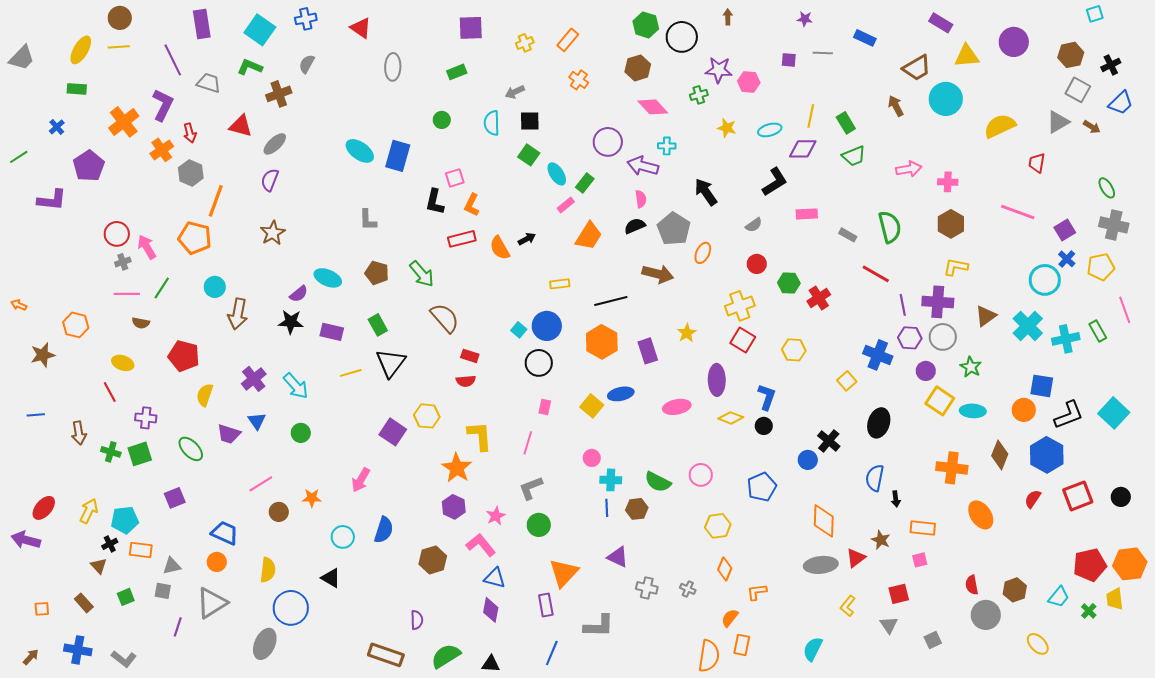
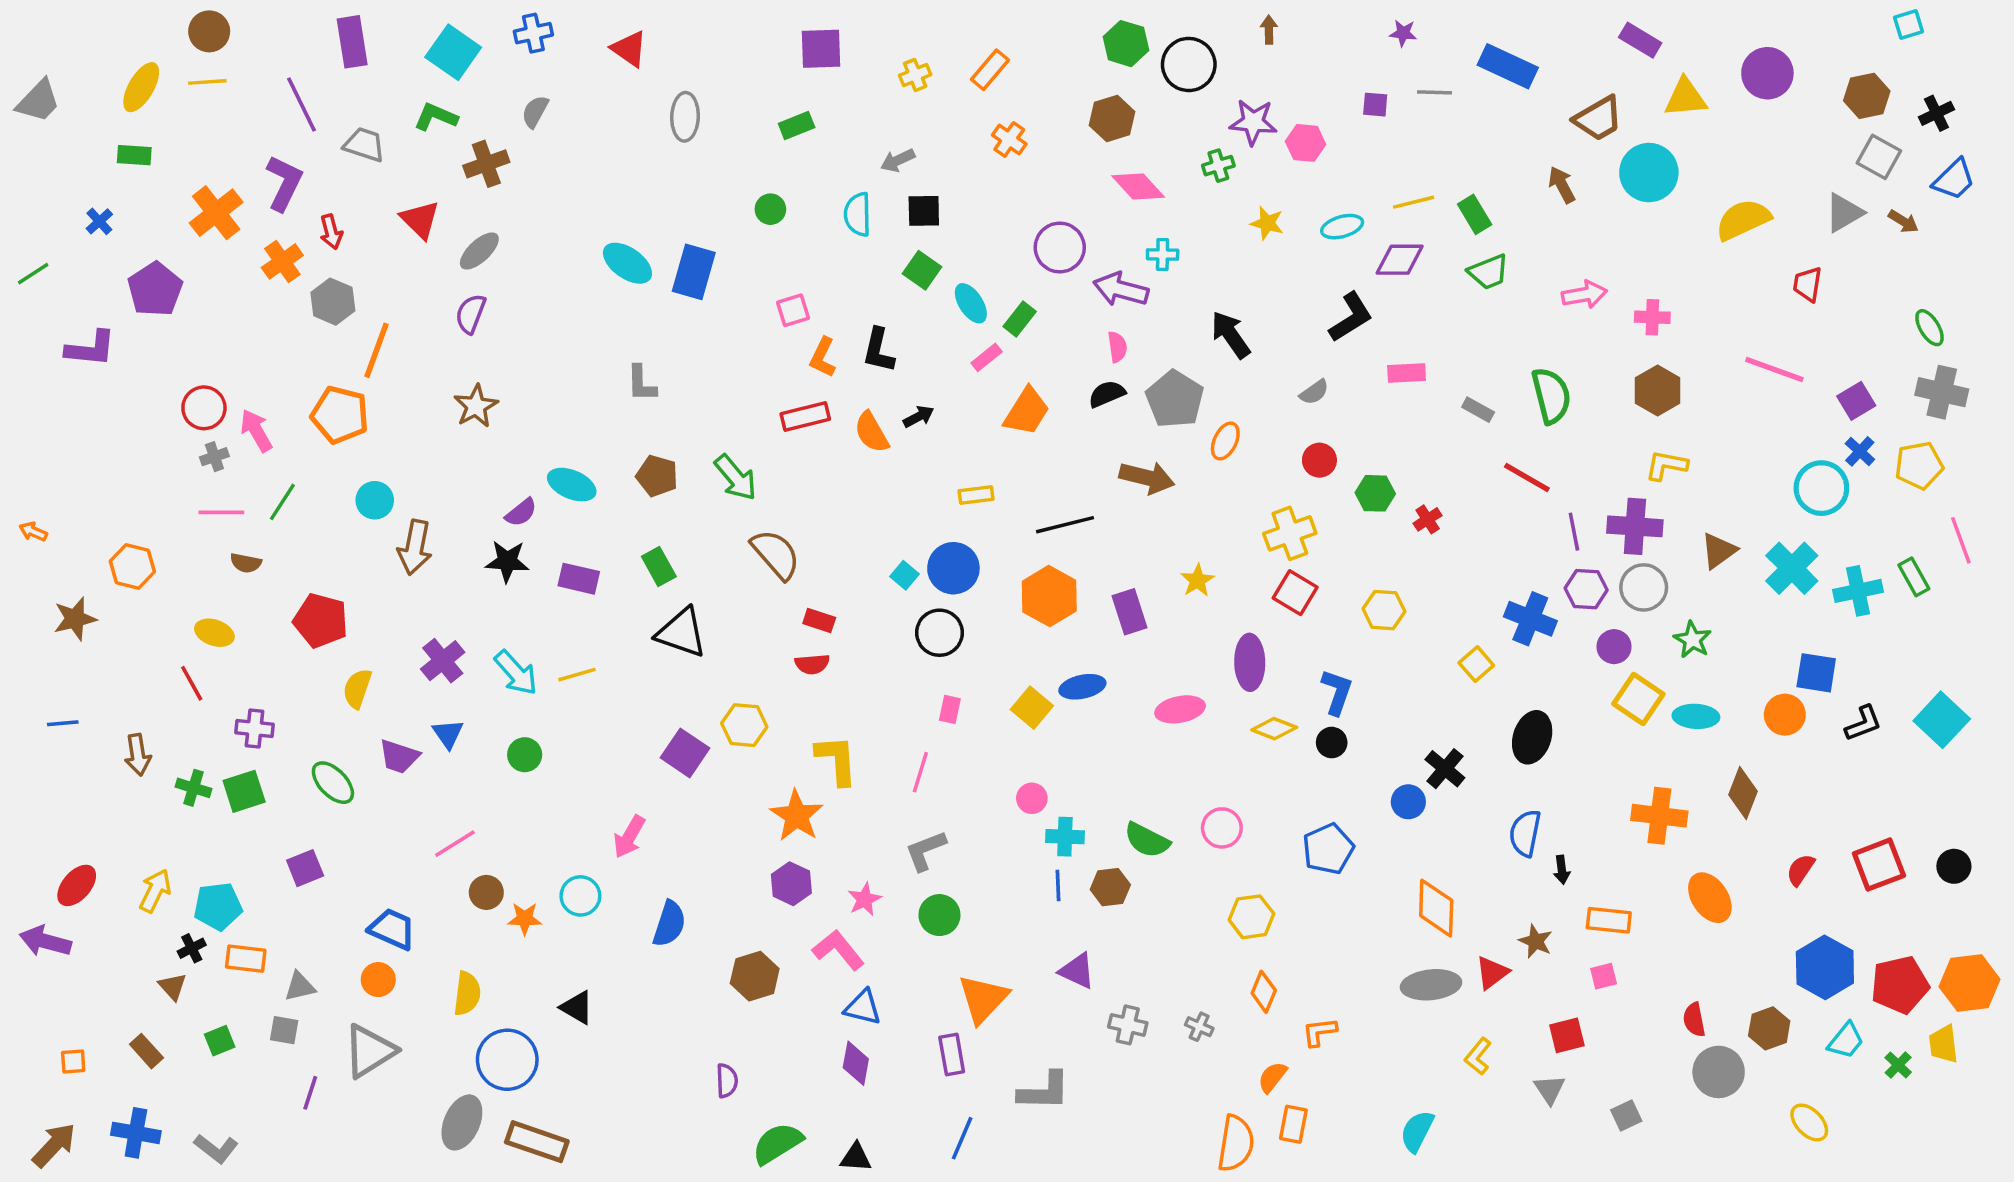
blue rectangle: (865, 38) -> (1508, 66), size x1.5
yellow line: (811, 116) -> (1414, 202), turned 65
red triangle: (241, 126) -> (420, 220), turned 30
black L-shape: (435, 202) -> (878, 350), moved
red cross: (819, 298) -> (1428, 519), size x0.7
black triangle: (391, 363) -> (682, 633), turned -48
yellow line: (351, 373) -> (577, 675), moved
black L-shape: (1069, 415) -> (1863, 723), size x0.7
blue hexagon: (1047, 455) -> (1825, 967), moved
orange star: (312, 498) -> (525, 919), moved
cyan circle: (343, 537) -> (580, 896), moved
brown rectangle: (386, 655) -> (537, 1142), moved
brown arrow: (31, 657) -> (54, 1145), size x1.6

